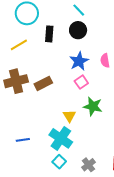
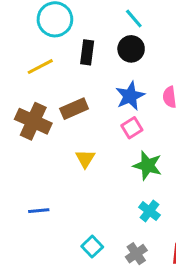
brown cross: (16, 81) -> (33, 121), turned 35
brown rectangle: (43, 83) -> (74, 109), moved
yellow triangle: (69, 116) -> (85, 159), moved
cyan cross: (61, 138) -> (149, 211), moved, size x0.6

